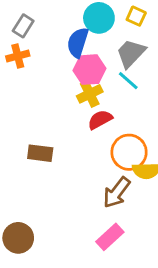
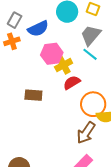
blue semicircle: (78, 42) -> (38, 29), moved, turned -130
pink hexagon: (89, 70) -> (52, 54), moved
brown rectangle: (40, 153) -> (33, 95), moved

